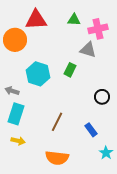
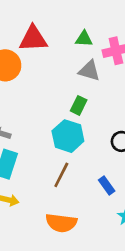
gray triangle: (88, 50) -> (89, 71), moved
cyan hexagon: (38, 74) -> (68, 136), moved

